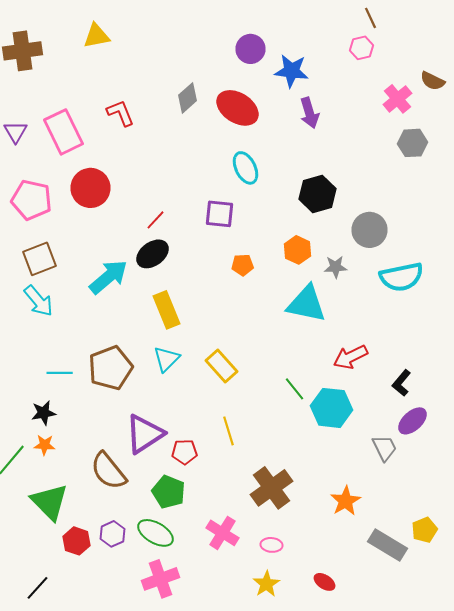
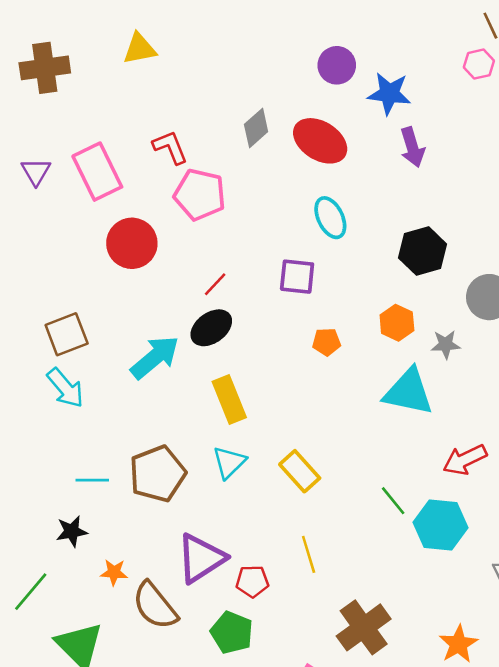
pink pentagon: (32, 200) -> (200, 195), moved
orange star: (44, 445) -> (114, 572), moved

